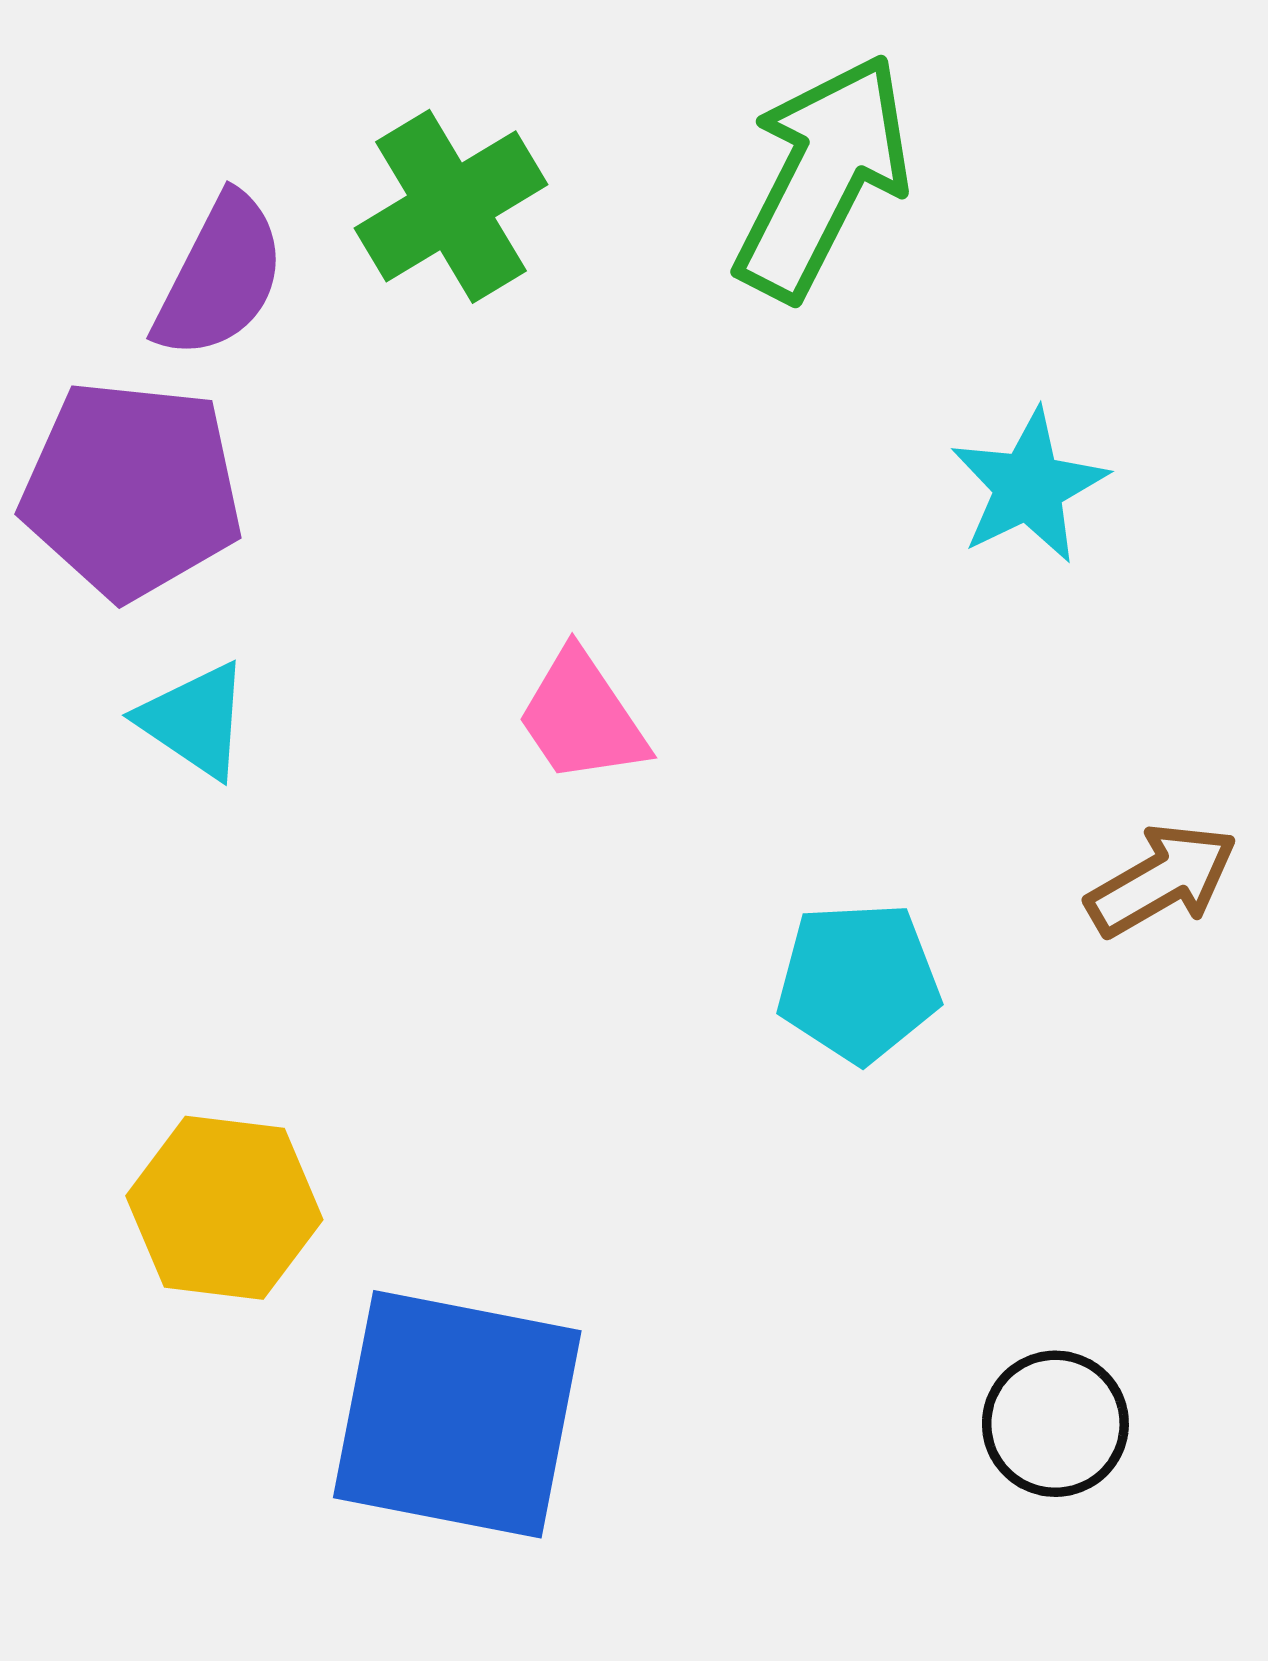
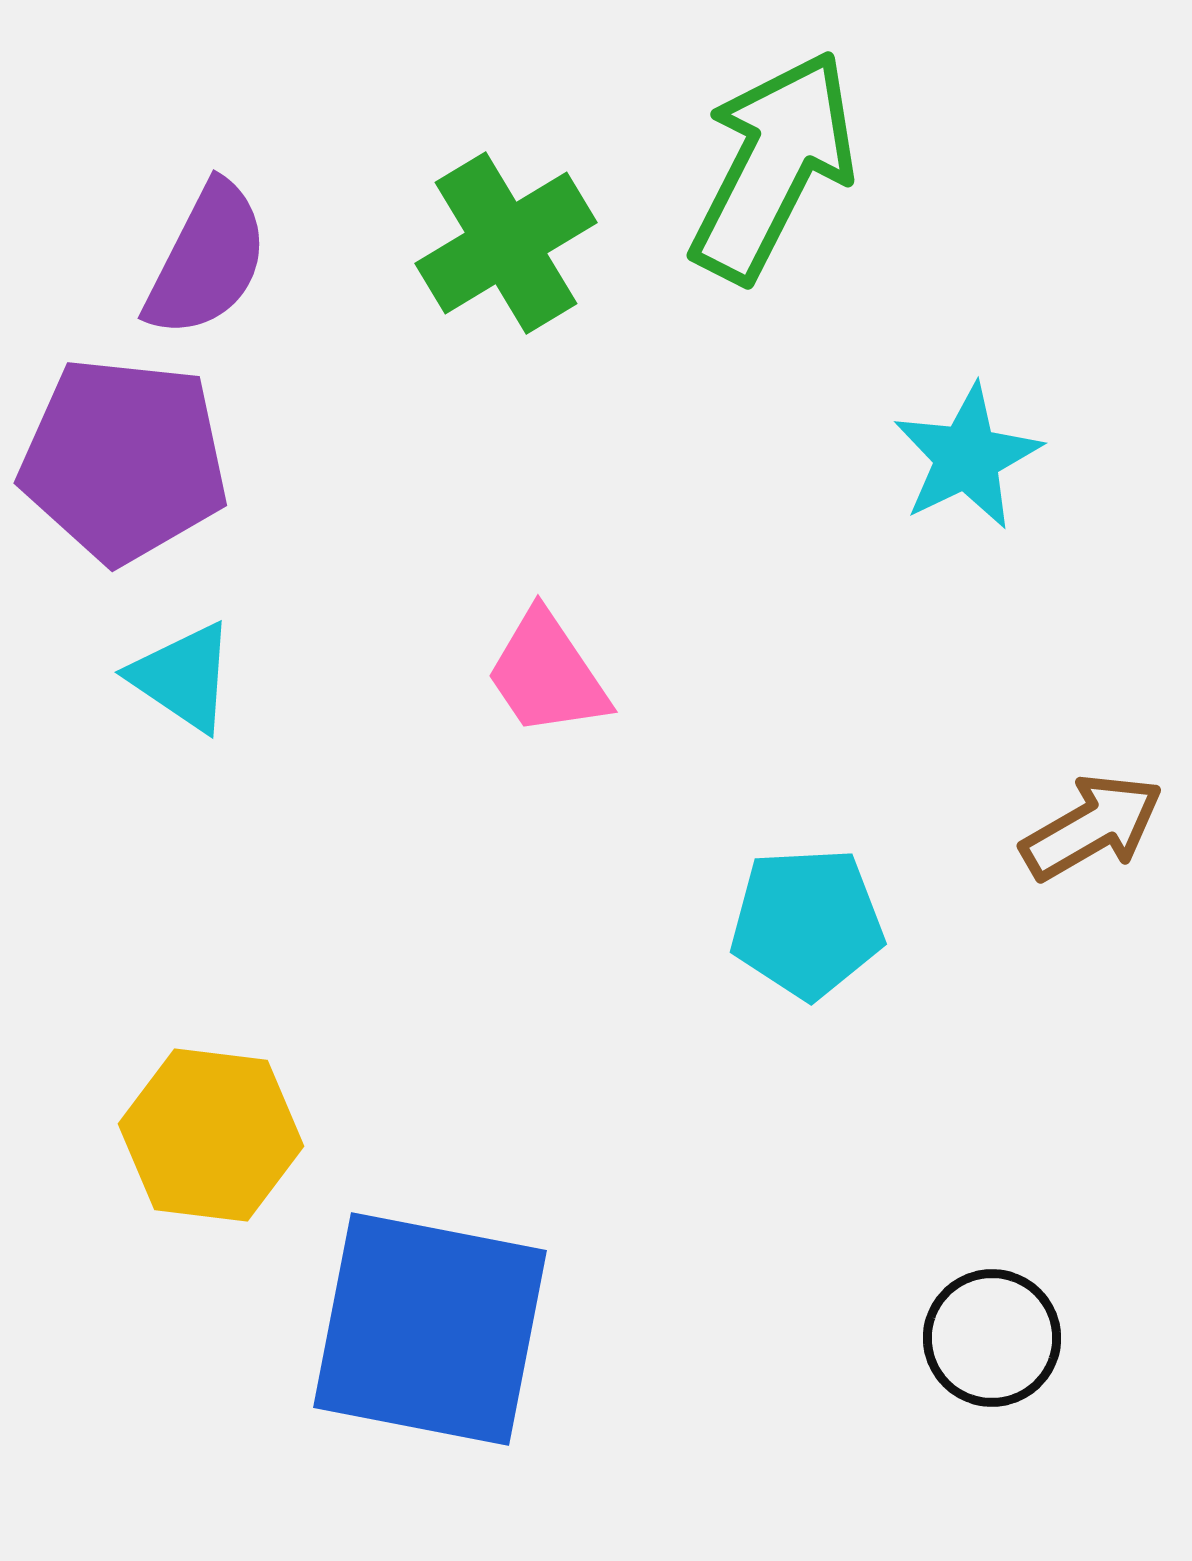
green cross: (451, 206) -> (506, 243), moved

